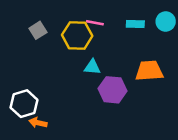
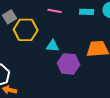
yellow hexagon: (77, 35) -> (26, 30), moved

